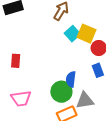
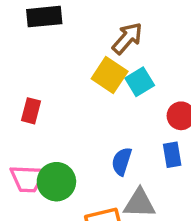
yellow square: (87, 34) -> (110, 75), moved
green circle: (61, 92) -> (56, 182), moved

